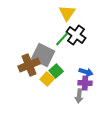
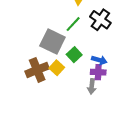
black cross: (76, 35) -> (100, 20), moved
brown cross: (29, 65) -> (37, 70), moved
green square: (56, 71) -> (74, 55), moved

